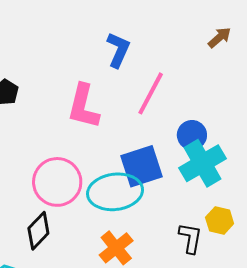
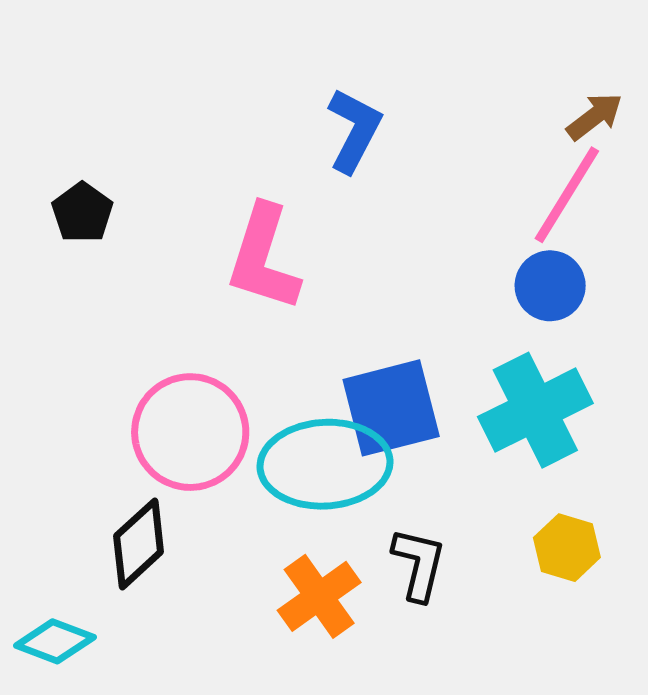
pink line: (151, 93) -> (567, 195), moved
blue circle: (192, 135) -> (550, 286), moved
black L-shape: (190, 238) -> (419, 564), moved

